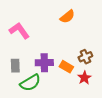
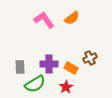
pink L-shape: (19, 31) -> (44, 20), moved
red star: (84, 78) -> (66, 87), moved

